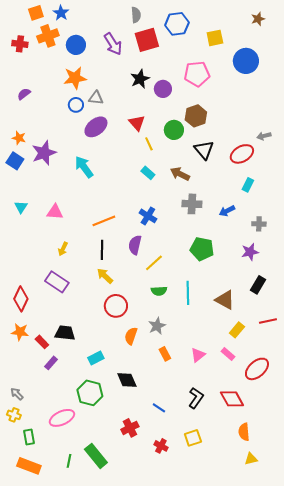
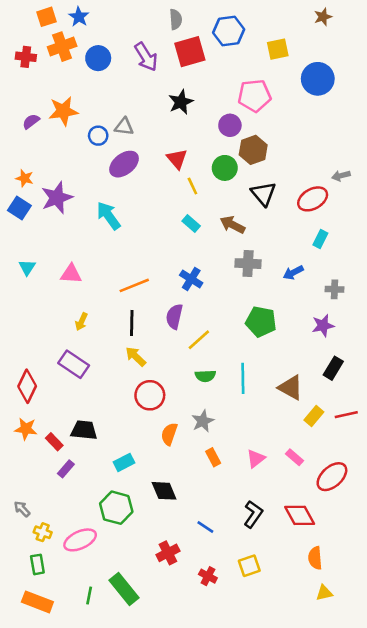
brown star: (258, 19) -> (323, 17), moved
orange star: (75, 78) -> (63, 111), moved
purple circle: (163, 89) -> (230, 125), moved
yellow rectangle: (237, 330) -> (314, 416), moved
yellow cross: (14, 415) -> (43, 532), moved

